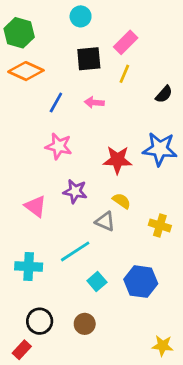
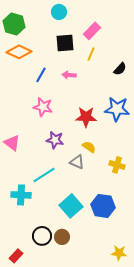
pink triangle: (35, 206) -> (12, 143), moved
cyan line: (75, 251) -> (44, 175), moved
cyan square: (97, 282) -> (71, 206), size x1.6
black circle: (40, 321) -> (42, 236), moved

